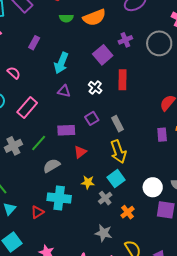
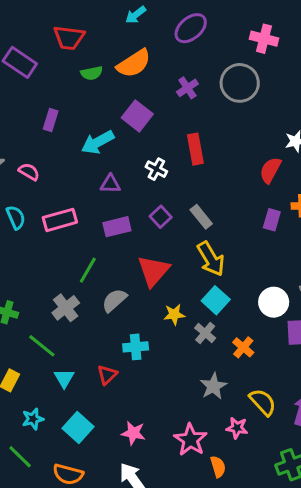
purple square: (103, 55) -> (137, 116), moved
cyan arrow: (61, 63) -> (98, 142), turned 50
pink rectangle: (27, 107) -> (60, 220), turned 45
purple rectangle: (66, 130) -> (117, 227), moved
purple rectangle: (162, 135) -> (272, 220), turned 32
gray cross: (13, 146) -> (66, 308), moved
red triangle: (80, 152) -> (153, 271), size x1.6
cyan cross: (59, 198) -> (136, 347), size x0.7
gray star: (104, 233) -> (213, 386), turned -30

